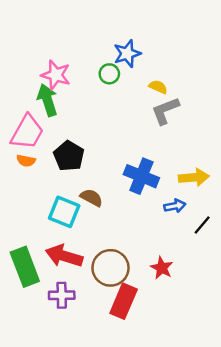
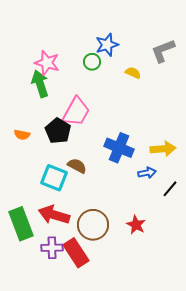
gray L-shape: (165, 111) -> (163, 51), moved
pink trapezoid: (27, 132) -> (76, 112), moved
red rectangle: (124, 301) -> (76, 253), moved, turned -56

